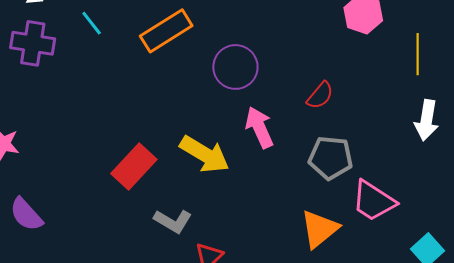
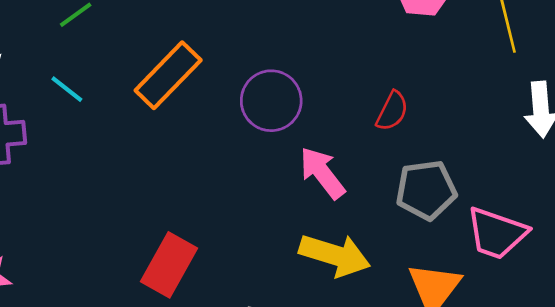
yellow arrow: (205, 154) -> (335, 255), moved

